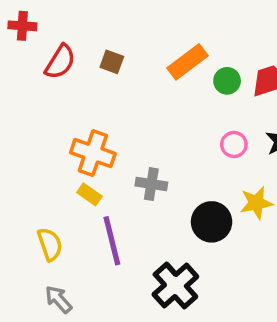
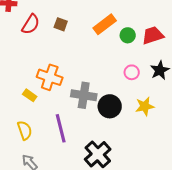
gray cross: (151, 184) -> (84, 95), size x1.4
yellow rectangle: (89, 194) -> (30, 95), moved
black circle: (212, 222) -> (110, 106), moved

